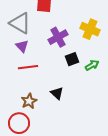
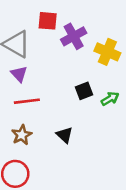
purple cross: (58, 37) -> (74, 36), moved
brown star: (29, 101) -> (22, 135), moved

